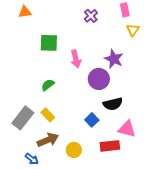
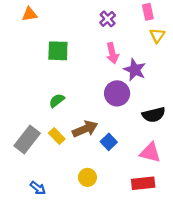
pink arrow: (76, 59) -> (112, 53), moved
black semicircle: (113, 104) -> (154, 115), moved
brown arrow: (48, 140) -> (85, 129), moved
red rectangle: (110, 146) -> (143, 183), moved

